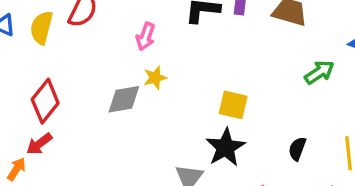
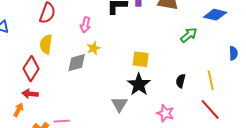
yellow semicircle: (41, 28) -> (46, 44), moved
red arrow: (39, 144) -> (30, 94), turned 49

